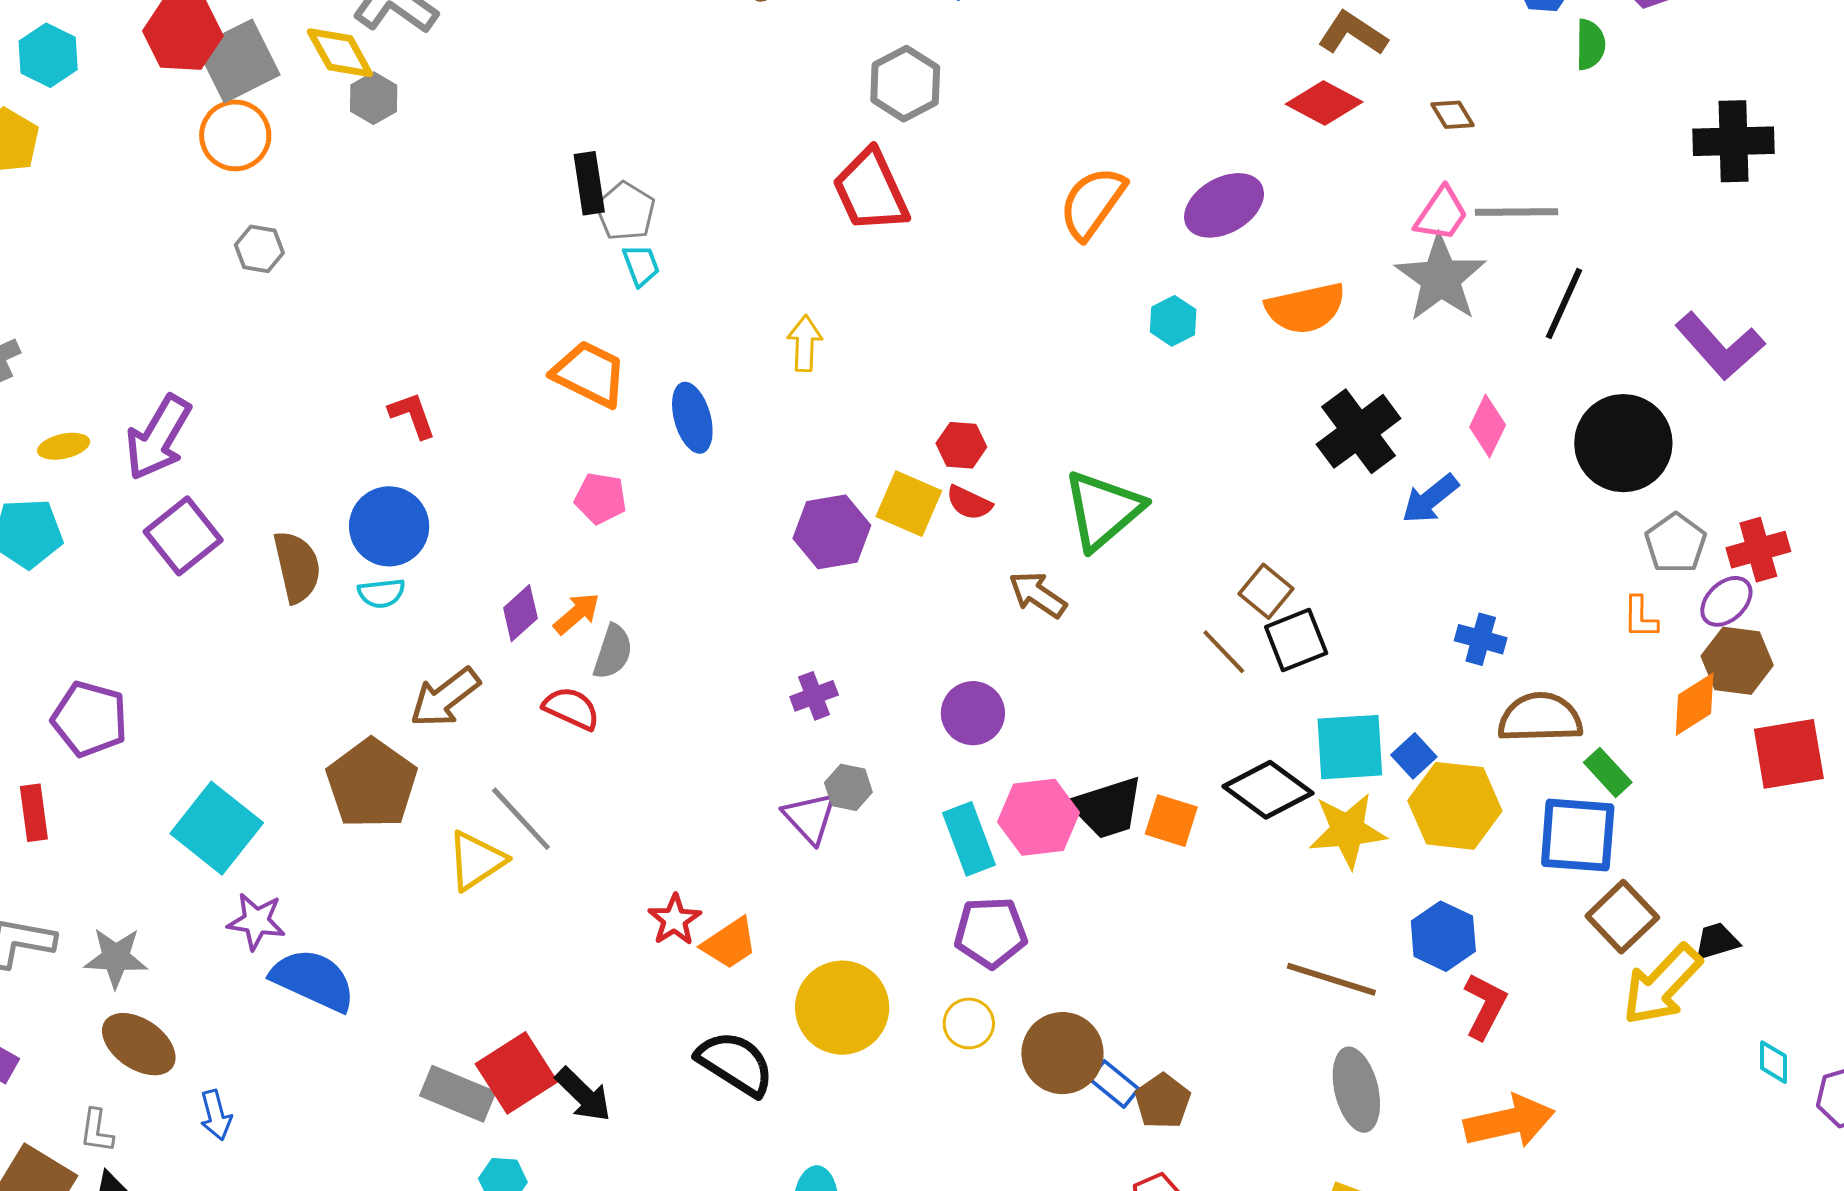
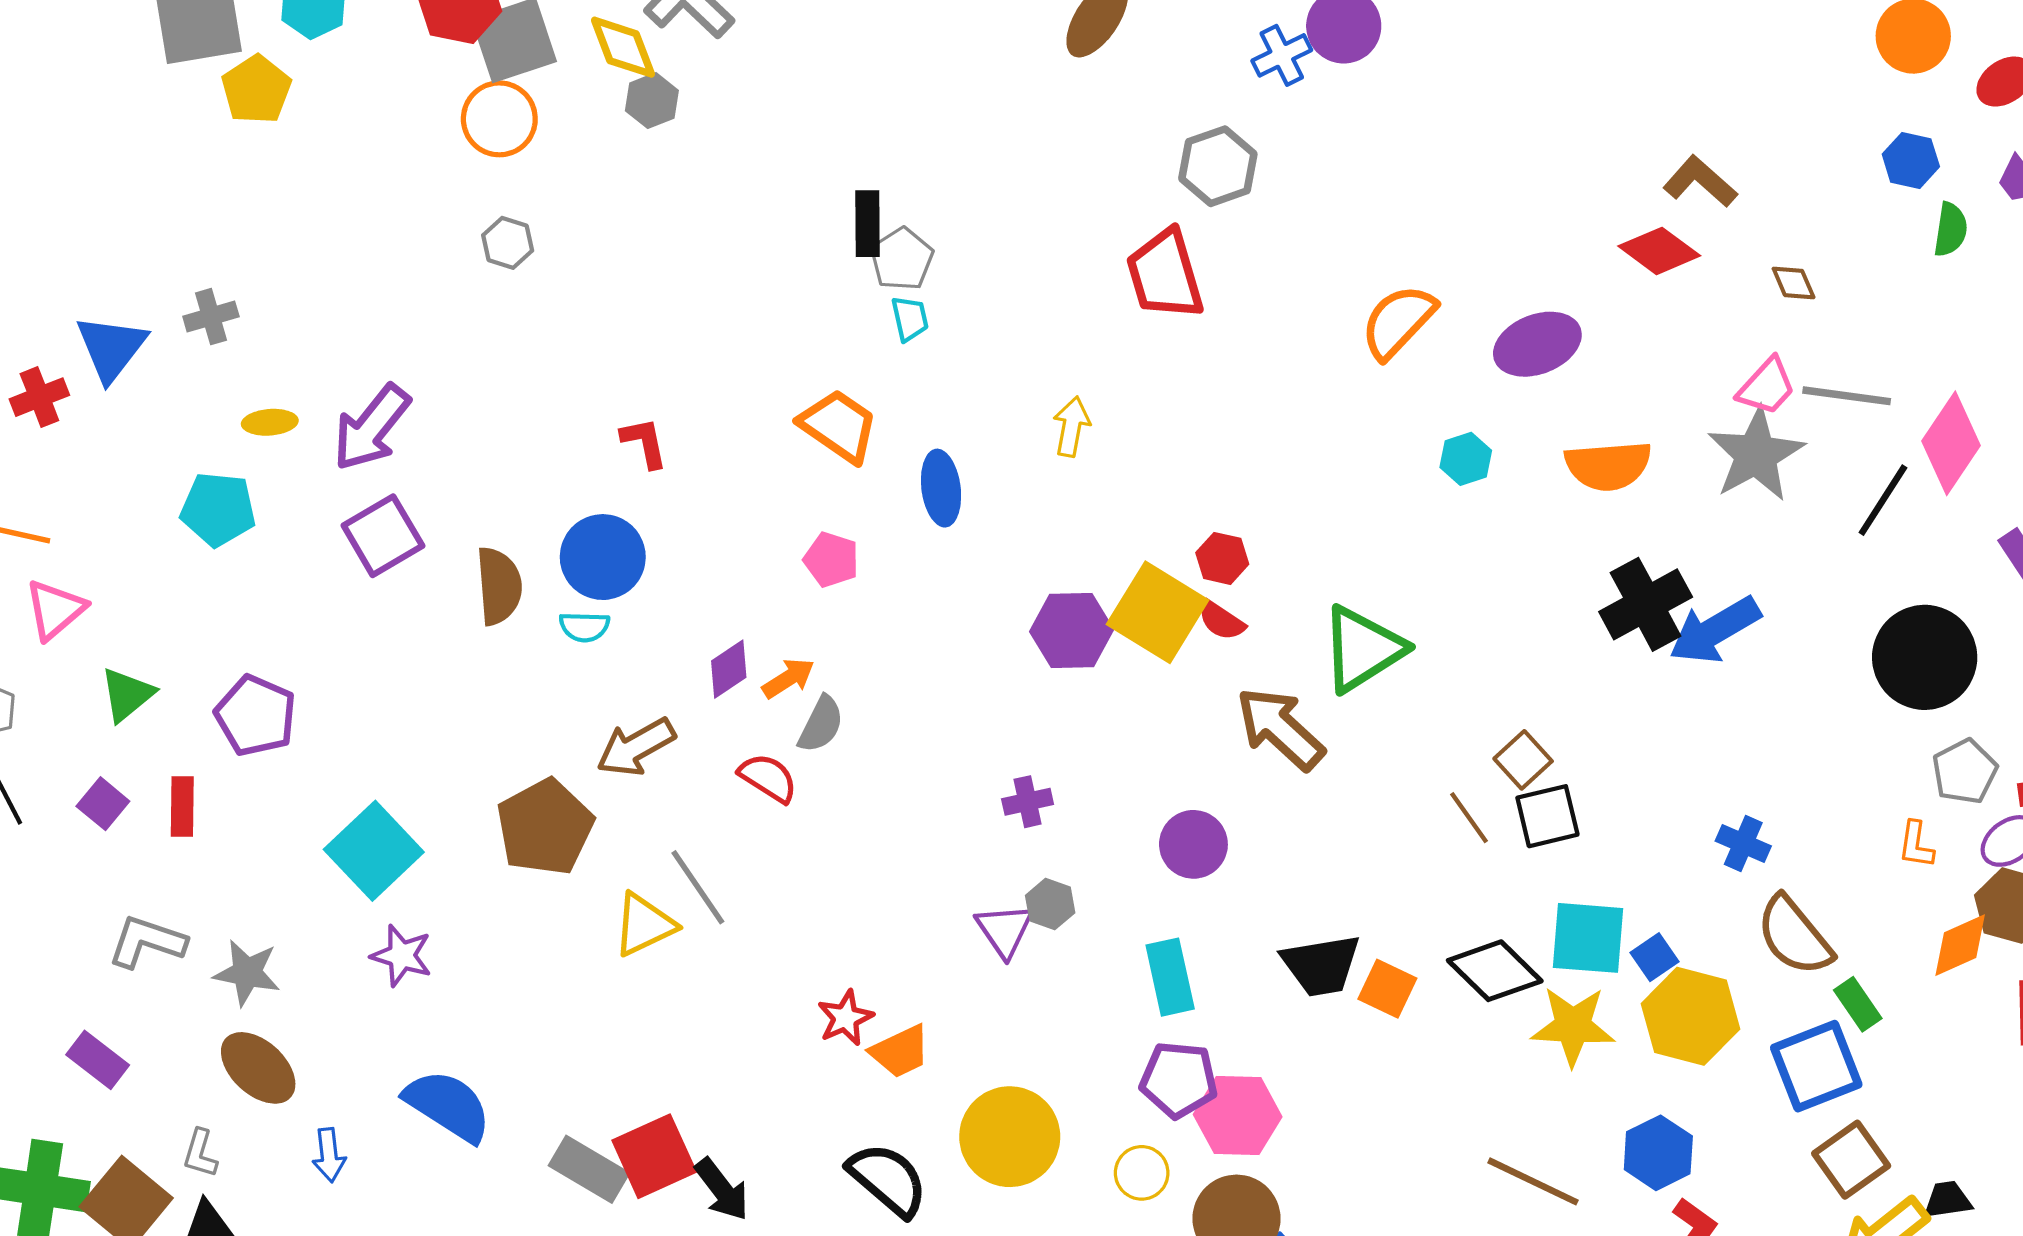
pink diamond: (1488, 426) -> (1951, 443), moved, size x1.5
blue arrow: (1430, 499) -> (1715, 630), moved, size x1.4
yellow square: (909, 504) -> (1158, 612), size x1.4
brown arrow: (1038, 595) -> (1280, 728), size x1.5
brown semicircle: (1540, 718) -> (1794, 936), turned -136
pink hexagon: (1038, 817) -> (1238, 1116), moved
blue square: (1578, 835) -> (1816, 1066), turned -34
blue semicircle: (313, 980) -> (448, 1106), moved

